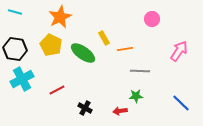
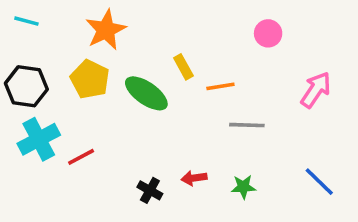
red line: (57, 90) -> (81, 157), moved
green star: (136, 96) -> (243, 187), moved
red arrow: (120, 111) -> (194, 178), moved

